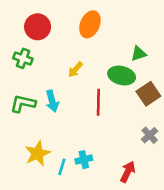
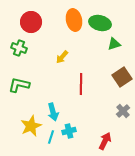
orange ellipse: (90, 24) -> (74, 20), turned -35
green ellipse: (122, 76) -> (100, 23), moved
cyan arrow: (52, 101) -> (53, 112), moved

